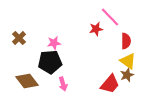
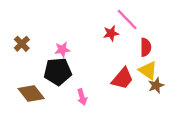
brown star: (127, 75) -> (156, 85), moved
pink arrow: (63, 84) -> (82, 97), moved
red trapezoid: (110, 84) -> (122, 78), moved

